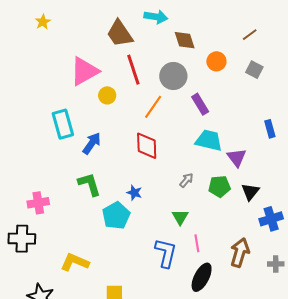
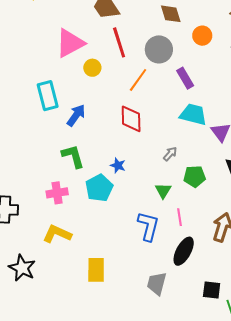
green pentagon: (219, 186) -> (195, 176), moved
pink cross: (38, 203) -> (57, 193), moved

